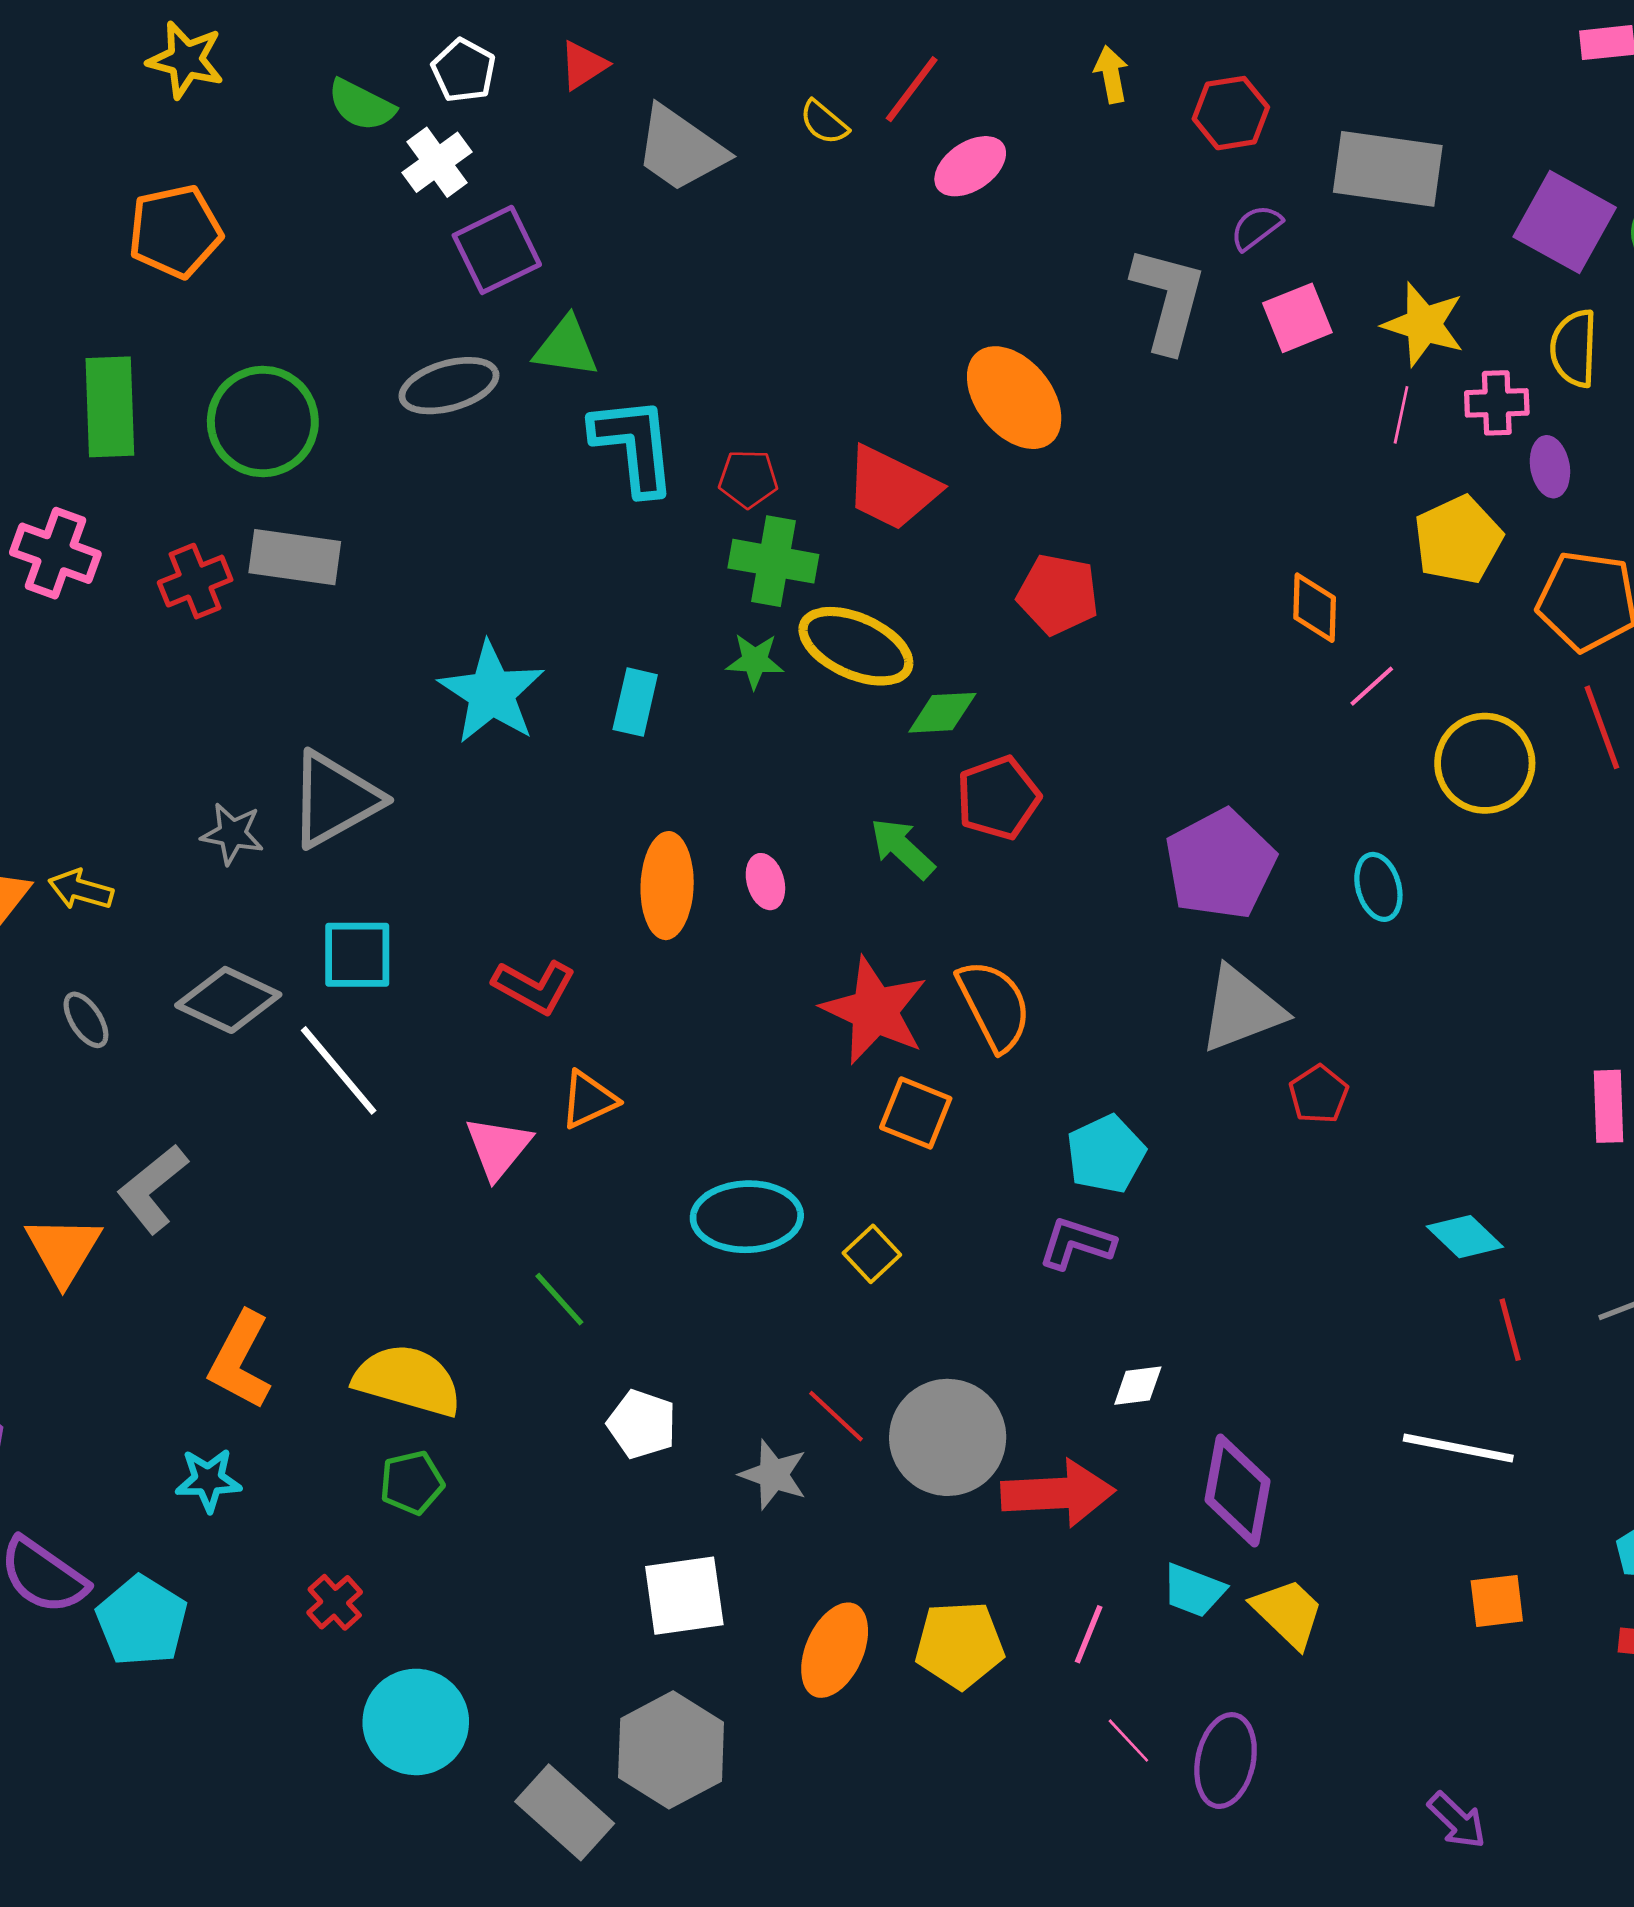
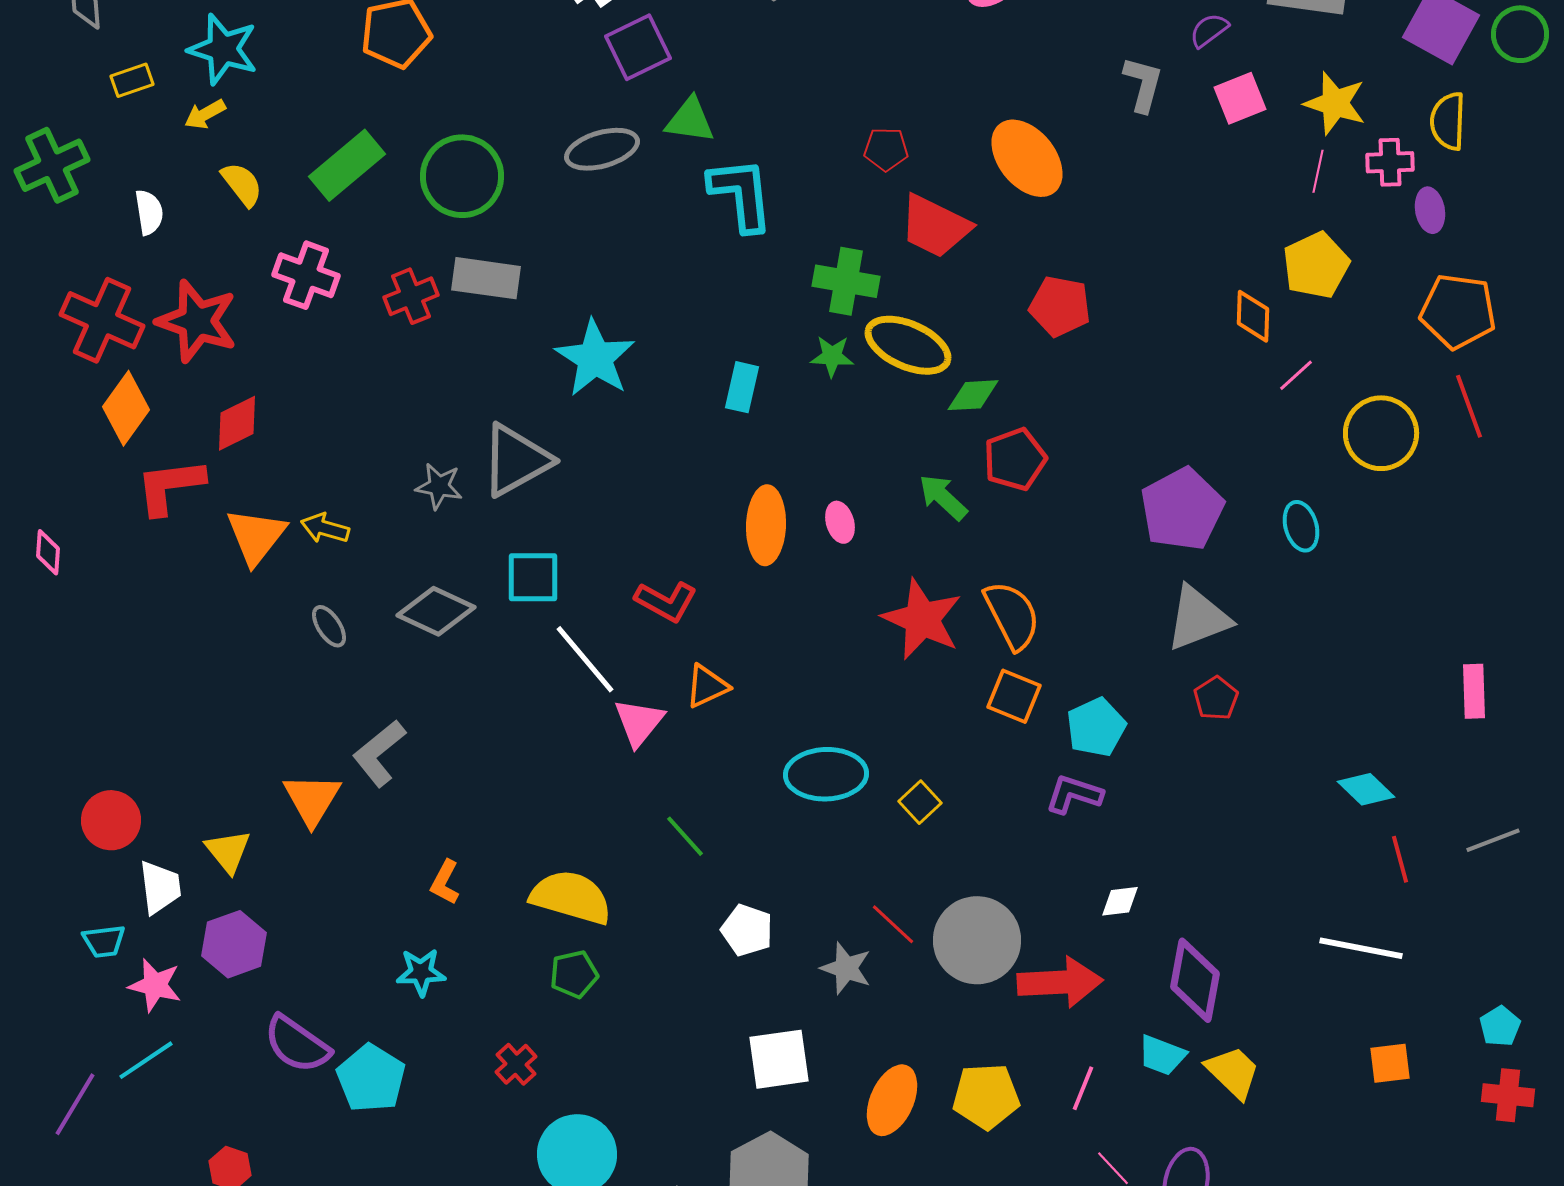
gray L-shape: (1168, 299) -> (1143, 84), size x0.7
green rectangle: (110, 407) -> (347, 165), turned 52
red pentagon: (748, 479) -> (886, 149), moved
yellow pentagon: (1458, 540) -> (1316, 265), moved
cyan star: (492, 693) -> (595, 358), moved
white line: (339, 1070) -> (585, 659), moved
red pentagon: (1319, 1094) -> (1216, 698), moved
orange square: (916, 1113) -> (1014, 696), moved
orange L-shape: (240, 1360) -> (445, 882), size x0.6

